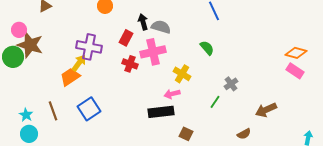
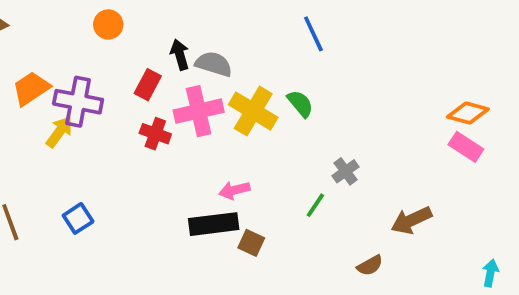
yellow cross: (182, 74) -> (253, 111), moved, size x1.4
orange trapezoid: (70, 77) -> (31, 88), moved
blue square: (89, 109) -> (78, 218), size x0.7
brown square: (186, 134) -> (251, 243), moved

